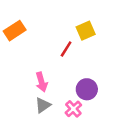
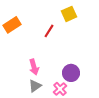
yellow square: (86, 31) -> (69, 14), moved
red line: (66, 49) -> (49, 31), moved

